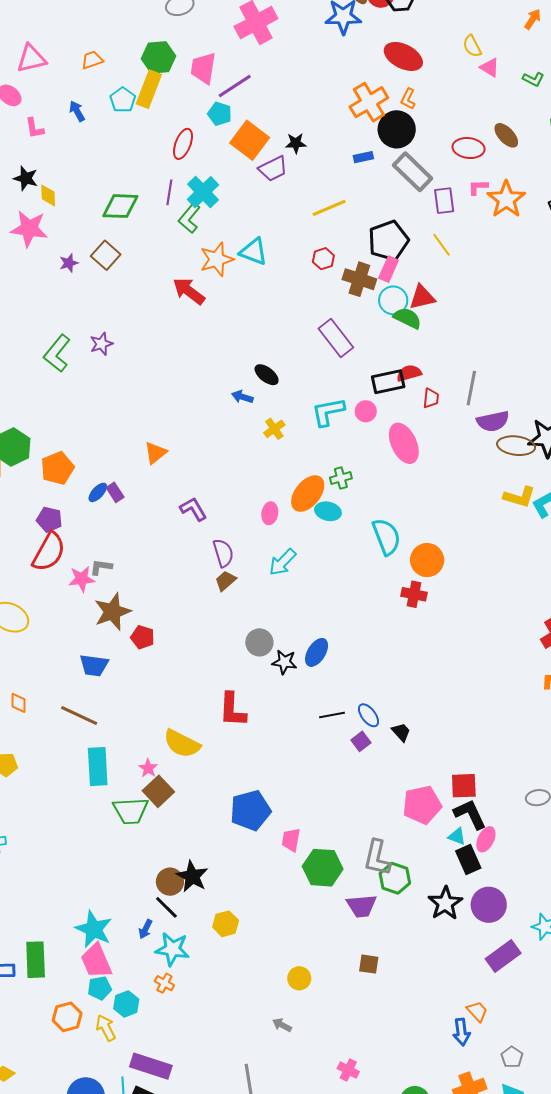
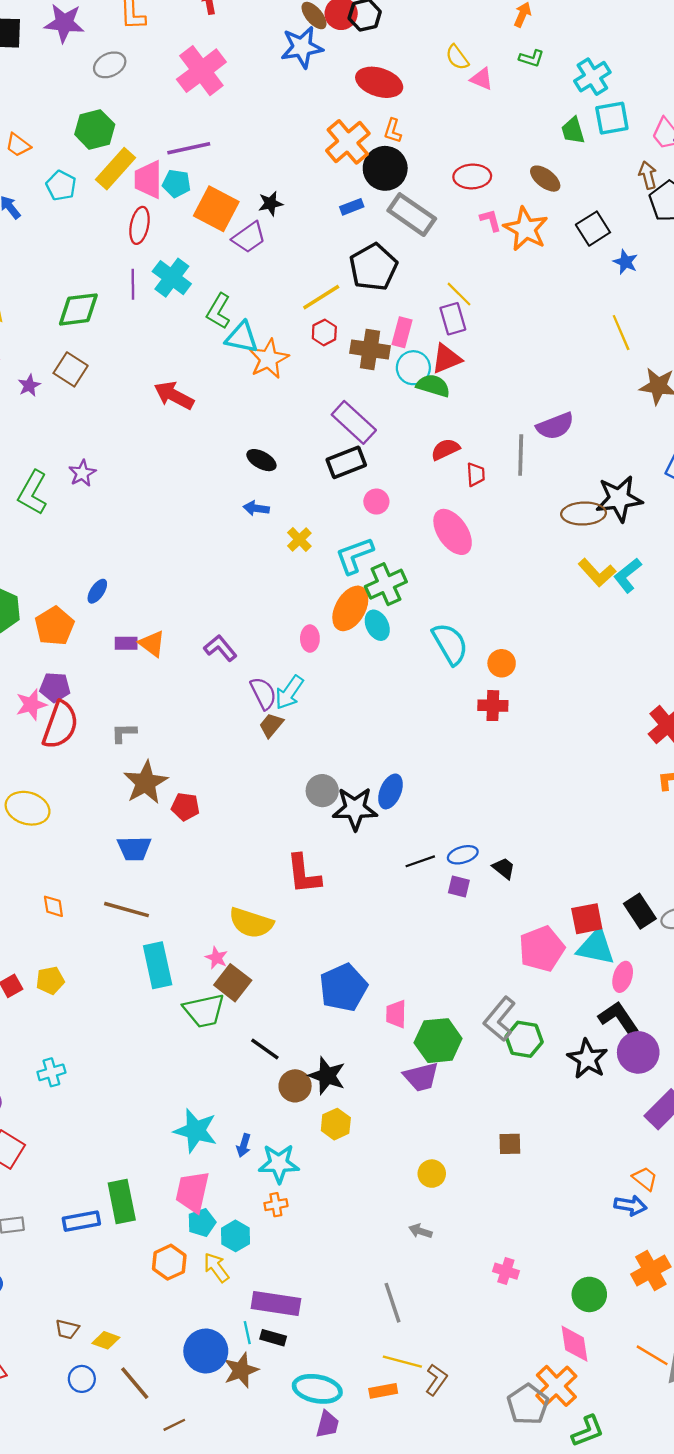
orange trapezoid: (92, 60) -> (18, 145), turned -115
pink trapezoid: (203, 68) -> (148, 180), moved
green L-shape: (533, 79) -> (531, 58), moved
purple line: (235, 86) -> (189, 148), turned 30
yellow rectangle: (149, 89) -> (115, 169), moved, turned 30
brown ellipse: (506, 135) -> (545, 179), moved
pink L-shape: (478, 187) -> (491, 220), turned 85
purple rectangle: (444, 201) -> (453, 319), moved
yellow line: (329, 208) -> (321, 297), moved
green L-shape: (189, 218) -> (219, 311), moved
black pentagon: (388, 241) -> (373, 267), moved
orange star: (217, 259) -> (269, 359), moved
black ellipse: (267, 375) -> (261, 460), moved
black rectangle: (388, 382) -> (346, 462), moved
pink circle: (366, 411) -> (376, 502), moved
cyan L-shape: (328, 412) -> (355, 555), moved
purple semicircle: (493, 421) -> (555, 426), moved
orange triangle: (155, 453) -> (152, 644), moved, turned -35
green cross: (341, 478) -> (386, 584), size x1.6
blue ellipse: (98, 492) -> (97, 591), moved
purple rectangle: (115, 492) -> (126, 643), turned -48
yellow L-shape: (519, 497) -> (597, 573), turned 40
cyan ellipse: (328, 511) -> (377, 625), turned 60
orange circle: (427, 560) -> (502, 663), size x0.7
cyan arrow: (283, 562) -> (289, 692), moved
pink star: (82, 579) -> (31, 705), moved
black star: (284, 662) -> (355, 809), size x1.5
blue ellipse: (369, 715) -> (463, 855), turned -60
purple square: (361, 741) -> (459, 887), turned -30
black L-shape: (470, 814) -> (619, 1018), moved
cyan triangle: (457, 836) -> (596, 947), moved, size x1.8
gray L-shape: (377, 858) -> (500, 1019), turned 36
black rectangle: (468, 860) -> (640, 911), moved
black star: (192, 876) -> (327, 1076), moved
brown circle: (170, 882) -> (295, 1086), moved
purple trapezoid: (362, 906) -> (421, 1077), moved
black line: (166, 907) -> (265, 1049), moved
cyan star: (94, 929) -> (196, 1131), moved
pink trapezoid: (96, 961) -> (192, 1192), turned 45
orange cross: (164, 983) -> (276, 1205), turned -30
blue arrow: (461, 1032) -> (630, 1205), turned -64

